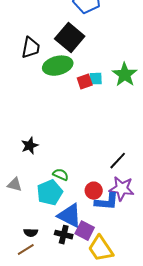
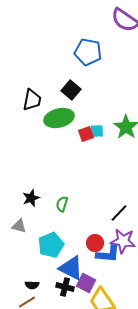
black square: (70, 38) -> (71, 90), size x0.7
green semicircle: (61, 175) -> (62, 204), moved, turned -98
gray triangle: (15, 185) -> (19, 226), moved

